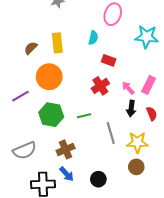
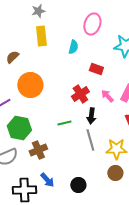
yellow rectangle: (57, 43) -> (41, 36), moved
red rectangle: (109, 60) -> (96, 69), moved
black arrow: (131, 108) -> (91, 116), moved
green hexagon: (51, 115) -> (19, 128), moved
brown cross: (66, 149) -> (38, 150), moved

